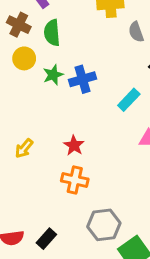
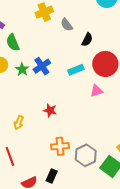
cyan rectangle: (129, 100) -> (76, 70), turned 42
orange cross: (75, 180) -> (60, 146), moved

